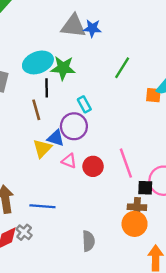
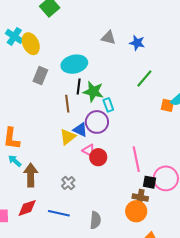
gray triangle: (73, 26) -> (108, 38), size x0.7
blue star: (92, 28) -> (137, 43), moved
green star: (63, 68) -> (93, 92), moved
red circle: (93, 166) -> (98, 157), moved
blue line: (42, 206) -> (59, 213), moved
gray cross: (24, 232) -> (68, 183), moved

